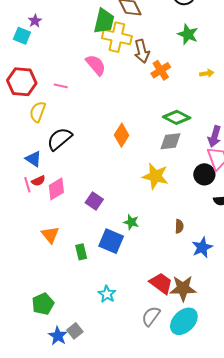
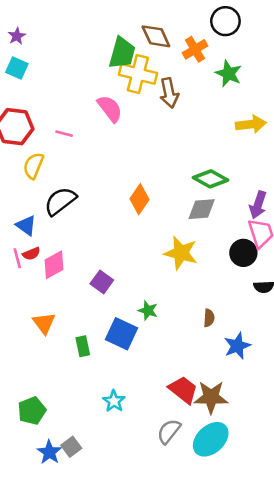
purple star: (35, 21) -> (17, 36), moved
orange cross: (161, 70) -> (195, 49), moved
yellow arrow: (207, 73) -> (251, 124), size x1.6

